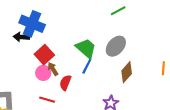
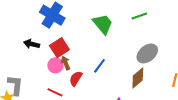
black arrow: (21, 37) -> (32, 44), moved
gray ellipse: (116, 46) -> (147, 53), moved
green trapezoid: (86, 48) -> (103, 24), moved

